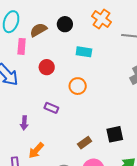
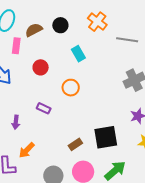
cyan rectangle: (84, 52) -> (78, 54), turned 49
black square: (115, 134) -> (106, 137), size x1.4

